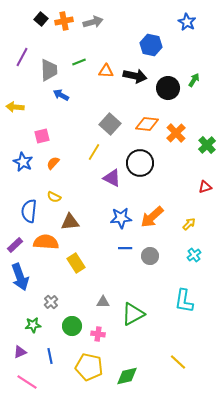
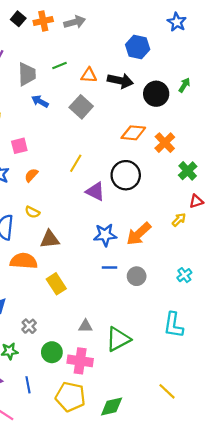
gray square: (110, 124) -> (81, 107), moved
green cross: (207, 145) -> (188, 171), moved
yellow arrow: (189, 224) -> (179, 220), moved
pink cross: (98, 334) -> (80, 361), size x1.6

